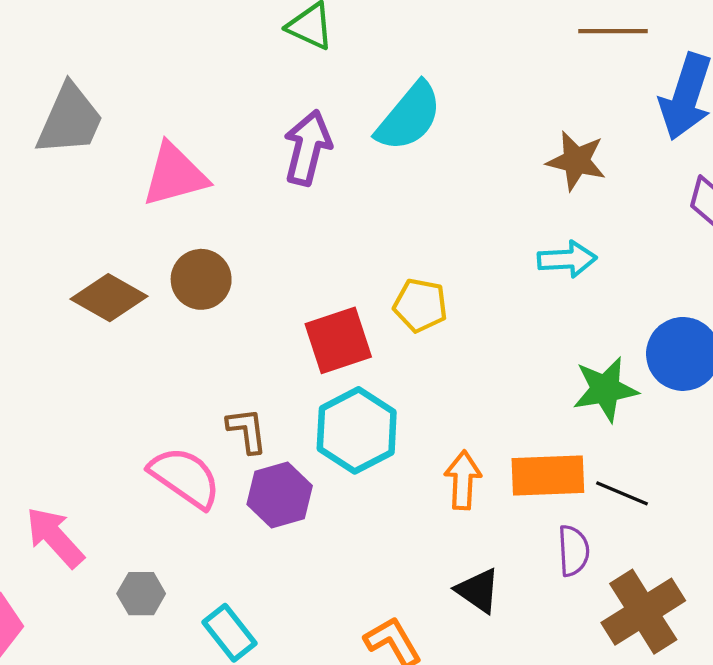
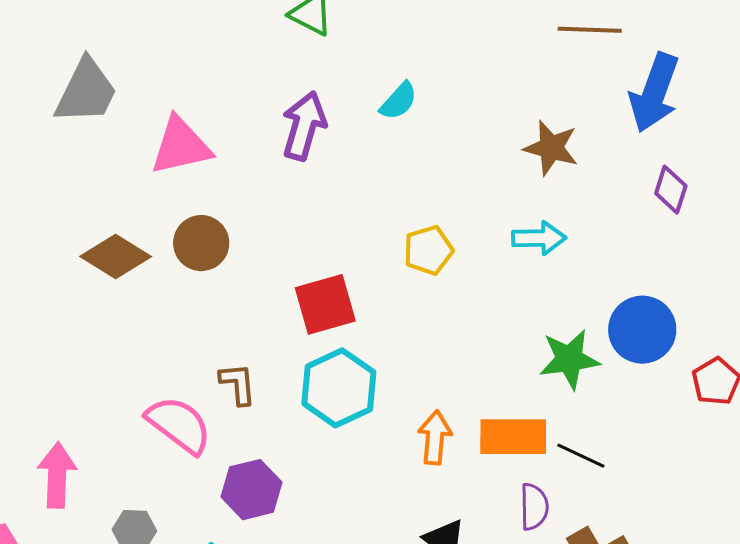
cyan semicircle: (409, 117) -> (399, 101), size x0.6
yellow pentagon: (420, 305) -> (428, 250), moved, turned -30
purple hexagon: (280, 495) -> (251, 490), moved
pink arrow: (55, 537) -> (57, 475), turned 42

